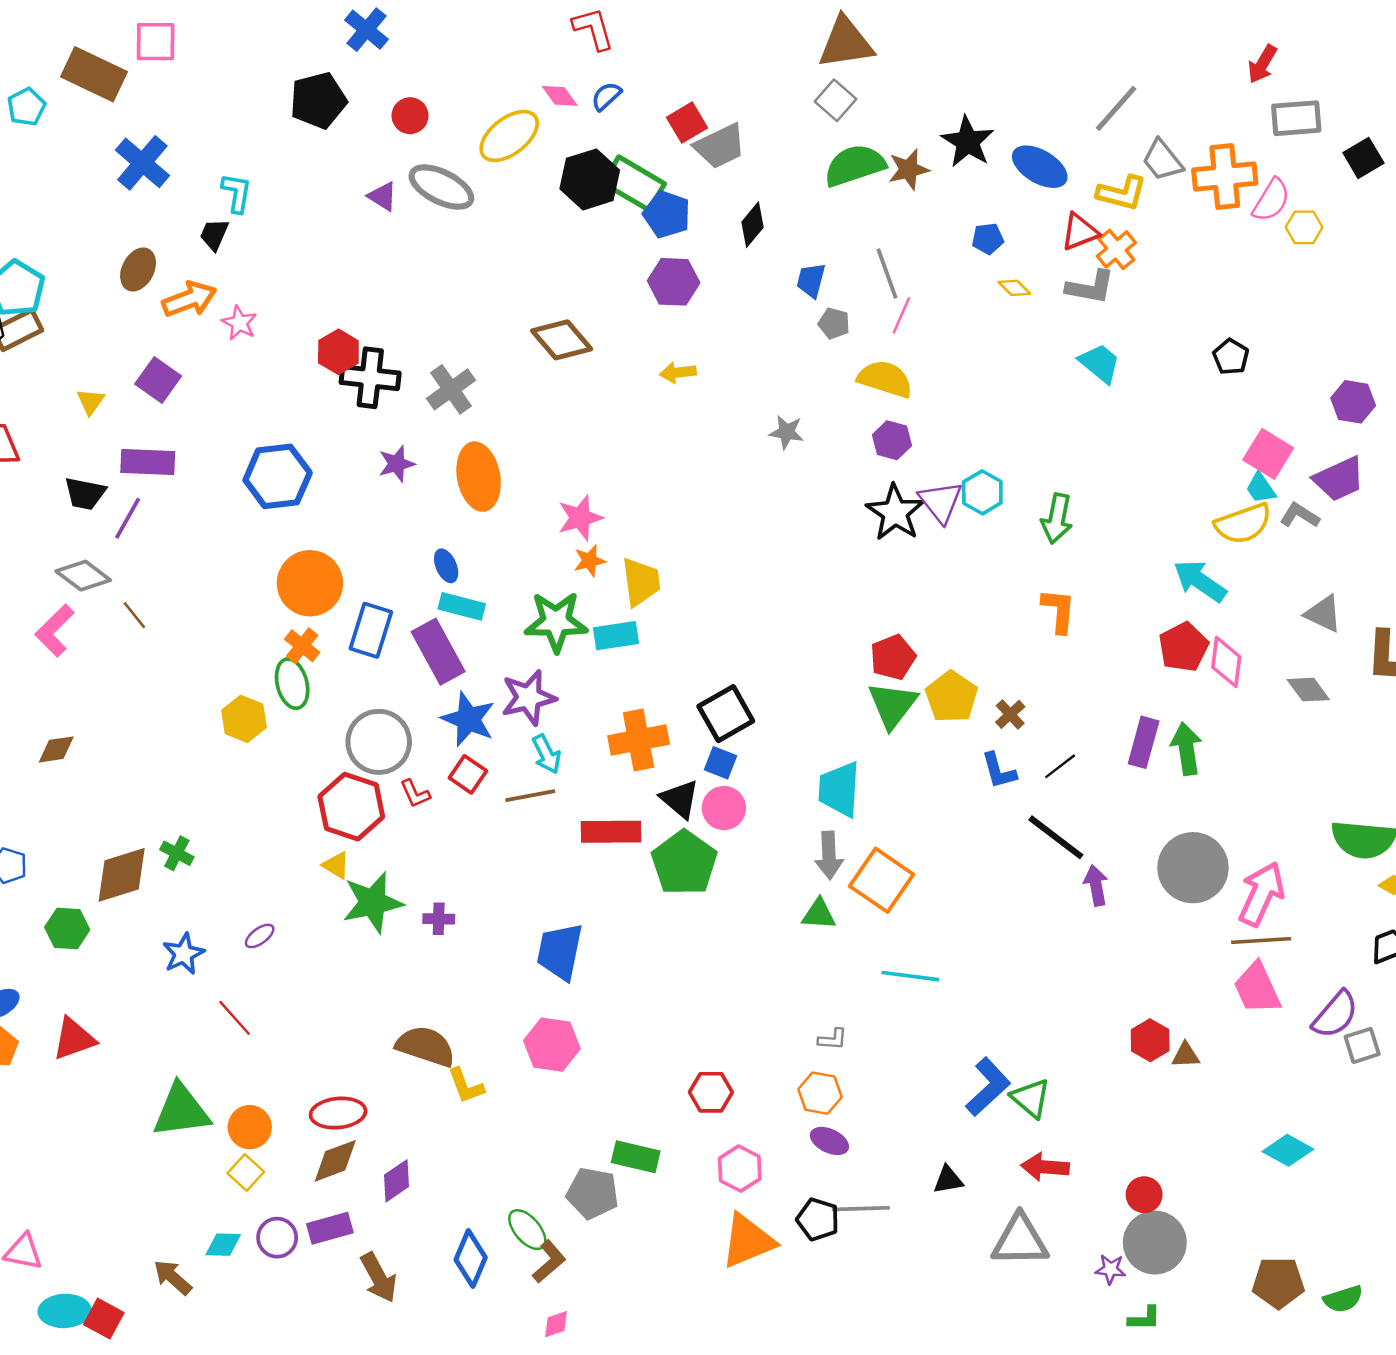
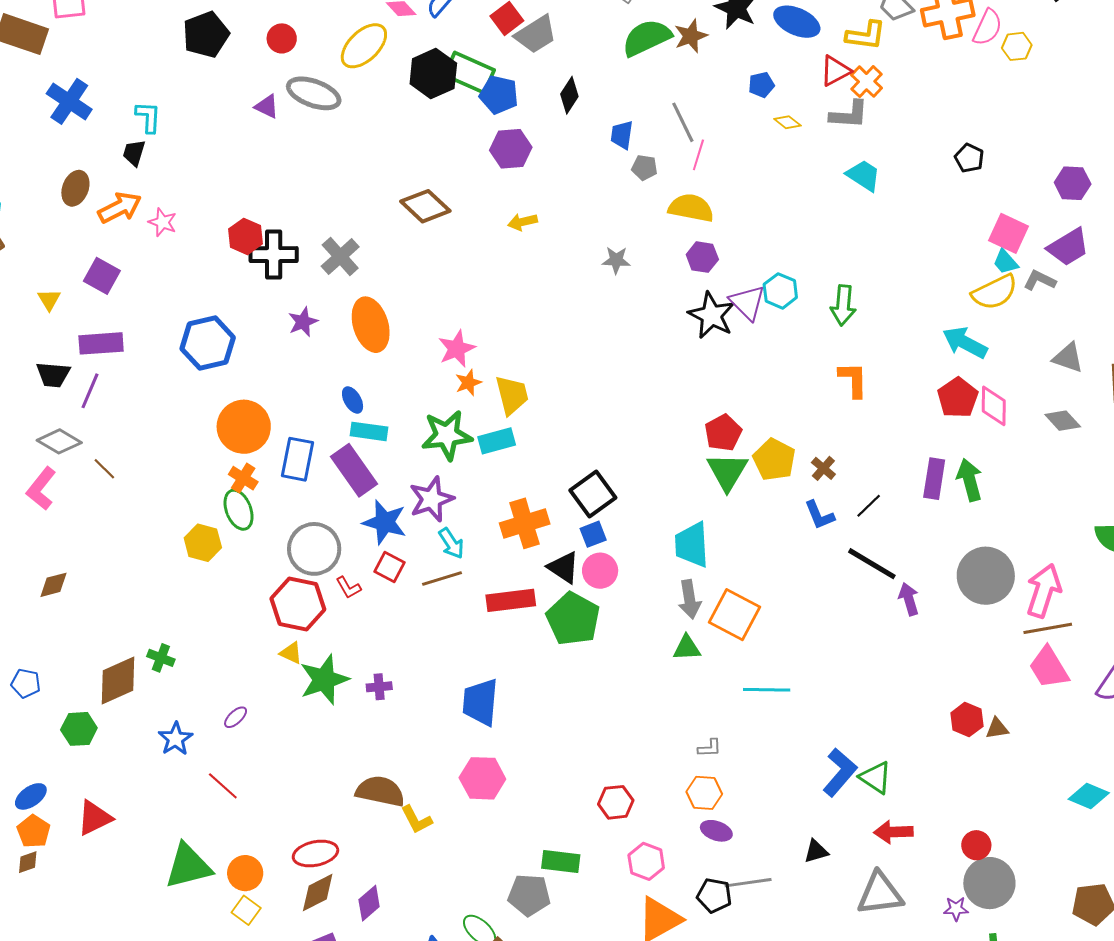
blue square: (721, 763) -> (593, 534), turned -36

